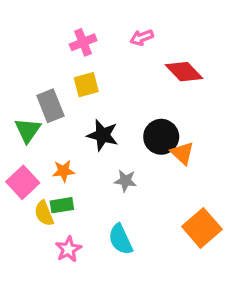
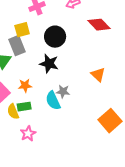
yellow square: (86, 85) -> (22, 30), moved
black circle: (161, 137) -> (55, 37), moved
cyan semicircle: (120, 239) -> (53, 101), moved

